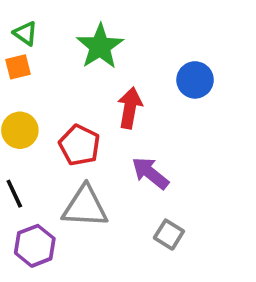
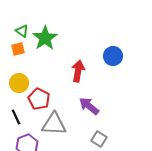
green star: (100, 46) -> (45, 38), moved
red pentagon: (79, 145) -> (39, 99), moved

